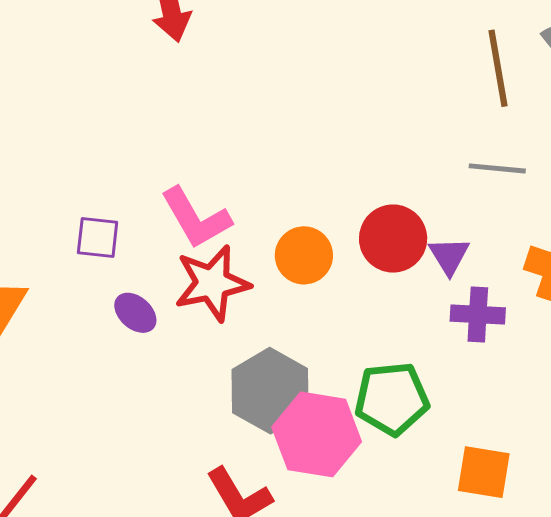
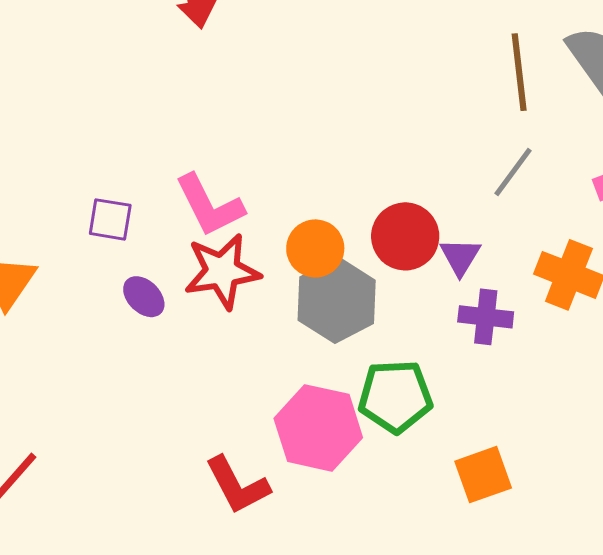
gray line: (497, 168) -> (513, 172), turned -62
gray hexagon: (270, 391) -> (337, 300), moved
orange square: (484, 472) -> (483, 475), turned -32

